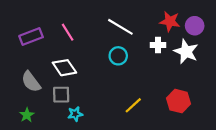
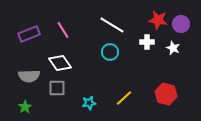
white star: (186, 52) -> (173, 48), size x0.6
gray semicircle: (31, 82) -> (29, 76), turned -55
cyan star: (75, 114) -> (89, 103), moved

